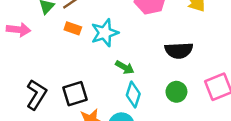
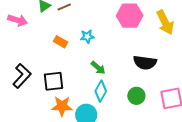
orange rectangle: (73, 28) -> (61, 42), moved
cyan star: (105, 33) -> (87, 36), size x0.6

